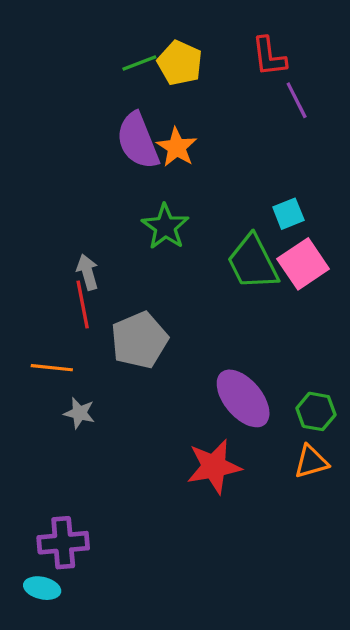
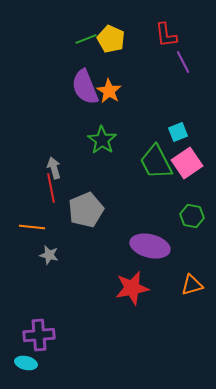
purple ellipse: (243, 398) -> (150, 246), turned -36
green hexagon: (316, 411) -> (192, 216), moved

